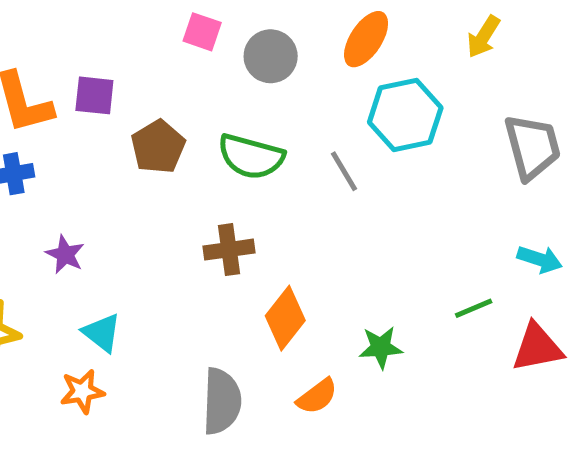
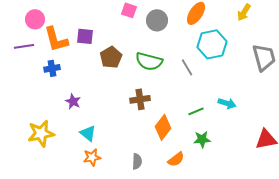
cyan arrow: (540, 259) -> (227, 103), moved
green line: (474, 308) -> (196, 111), moved
orange star: (82, 391) -> (92, 157), moved
gray semicircle: (222, 401) -> (137, 161), size x0.6

